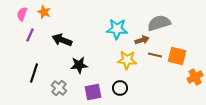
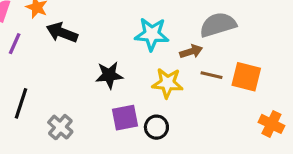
black arrow: (62, 40) -> (62, 33), moved
black star: (79, 65) -> (109, 75), moved
orange cross: (195, 77) -> (271, 124), moved, turned -35
purple square: (93, 92) -> (125, 118), moved

